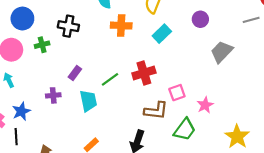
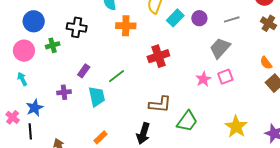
gray line: (251, 20) -> (232, 19), moved
cyan rectangle: (162, 34) -> (175, 18), moved
red cross: (144, 73) -> (158, 56), moved
pink square: (177, 93) -> (225, 77), moved
pink star: (205, 105) -> (203, 79), moved

